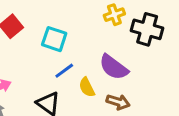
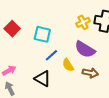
yellow cross: (114, 15) -> (83, 22), moved

